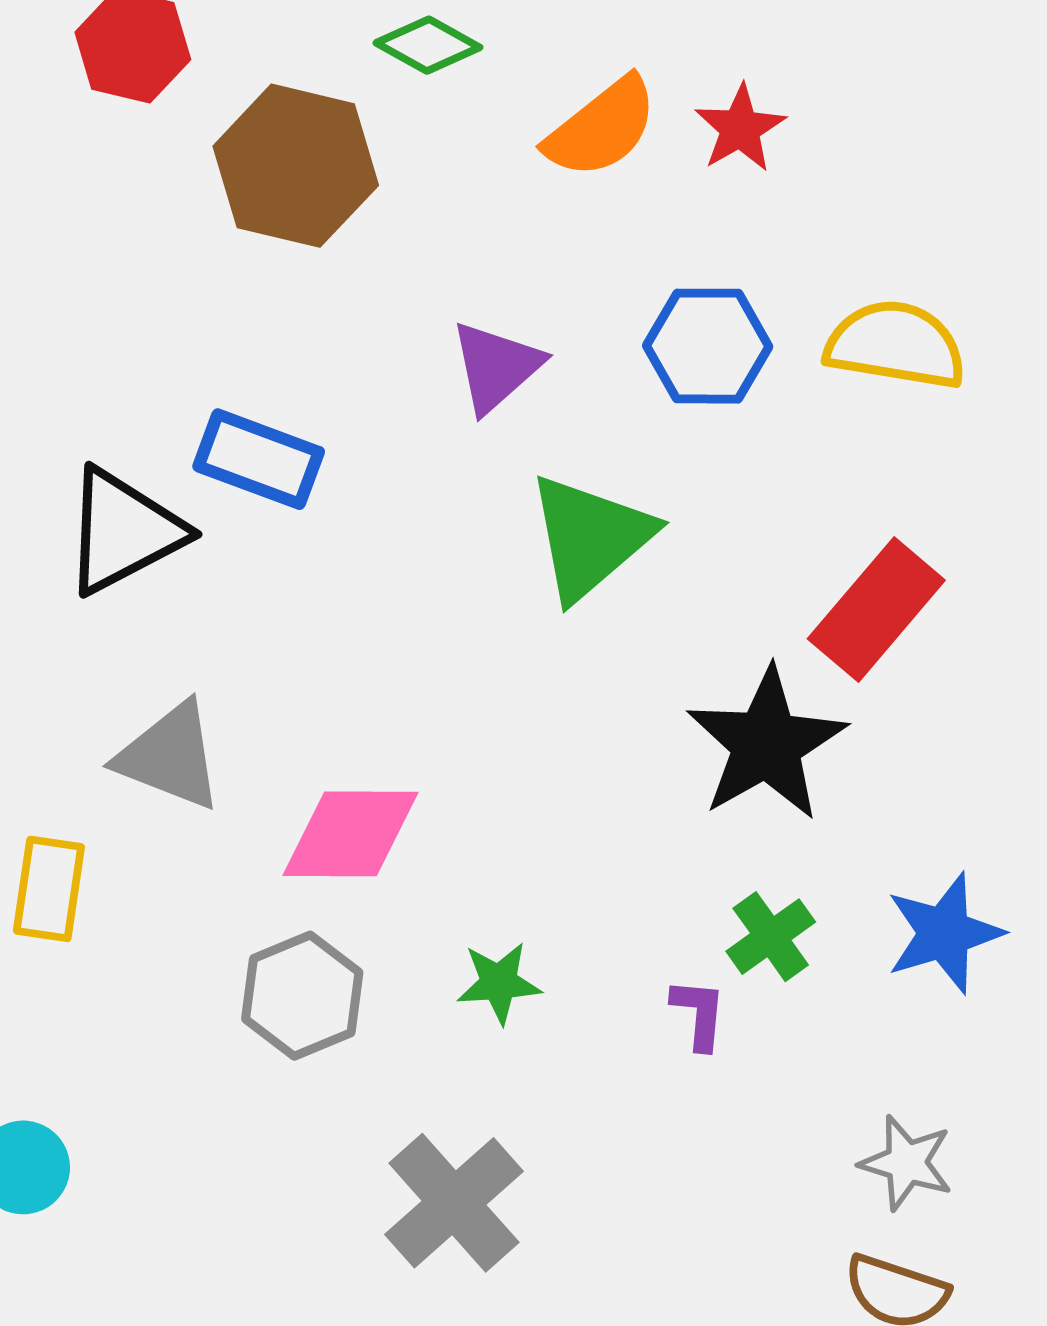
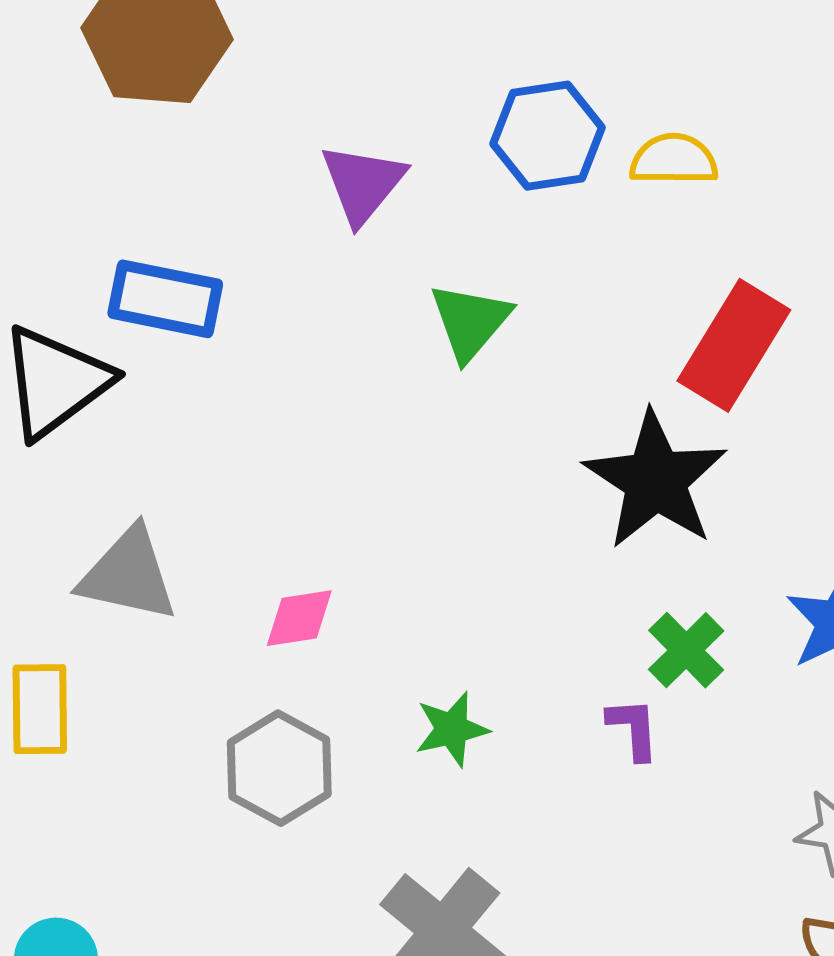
yellow semicircle: (896, 345) -> (674, 160), moved, size x0.7
green triangle: (590, 537) -> (470, 321), size x0.7
pink diamond: (351, 834) -> (299, 618), size x0.6

